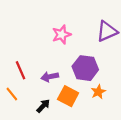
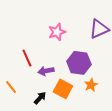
red line: (21, 70) -> (27, 58), moved

